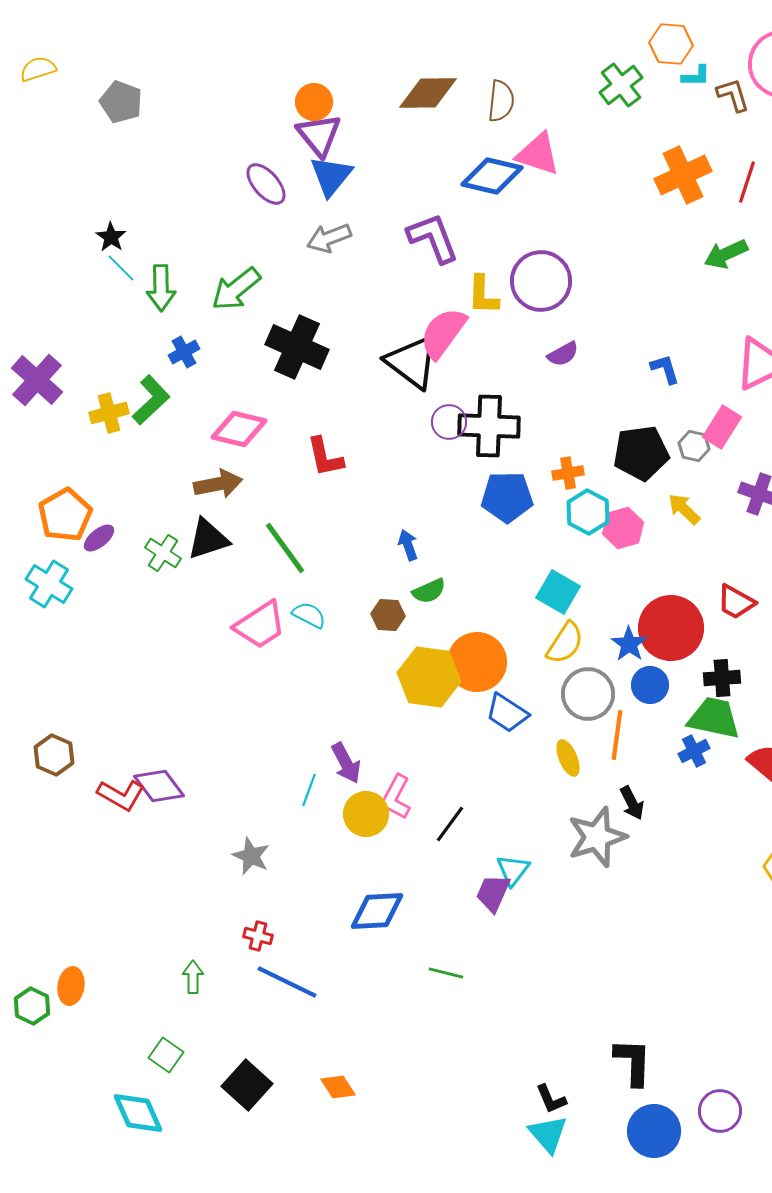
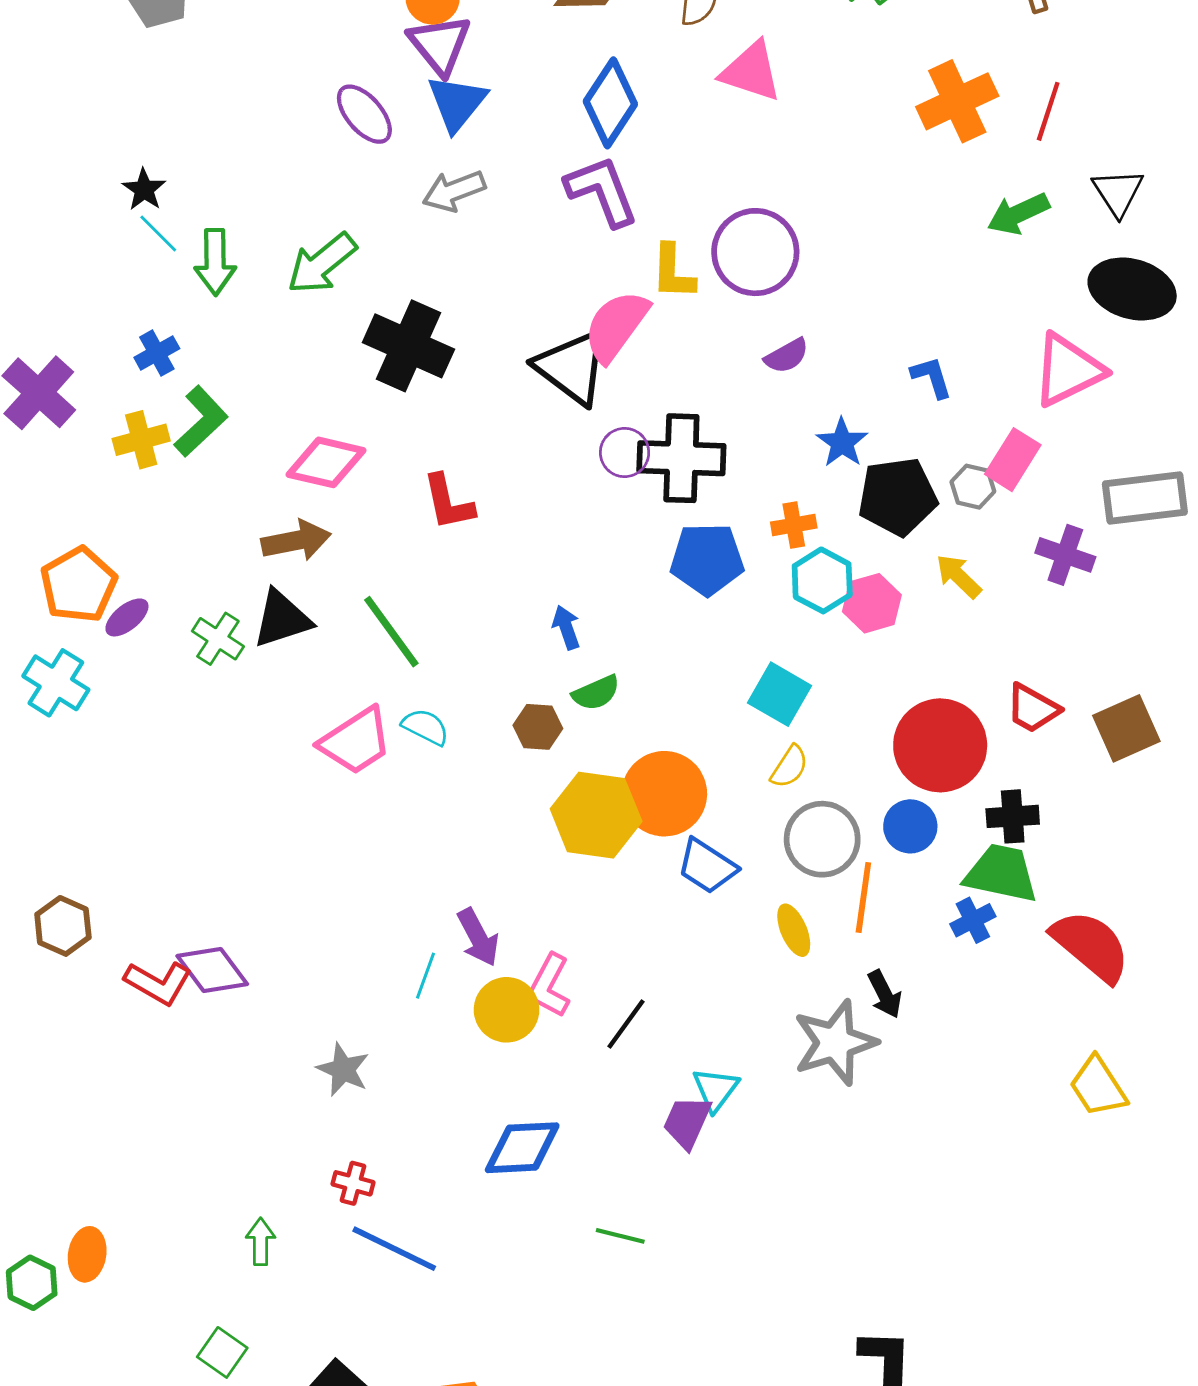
blue diamond: (492, 176) -> (610, 103), moved, turned -70
blue cross: (184, 352) -> (157, 353), moved
yellow semicircle: (565, 643) -> (789, 767), size x0.7
blue star: (629, 644) -> (842, 443), moved

